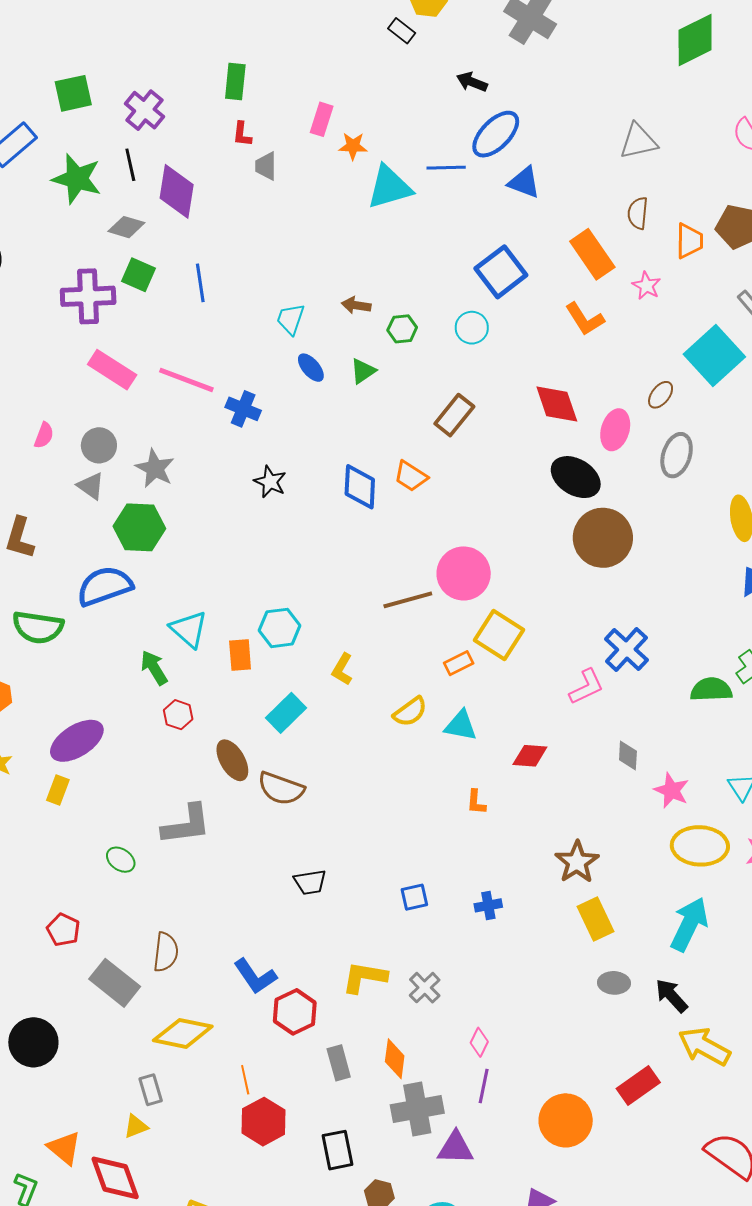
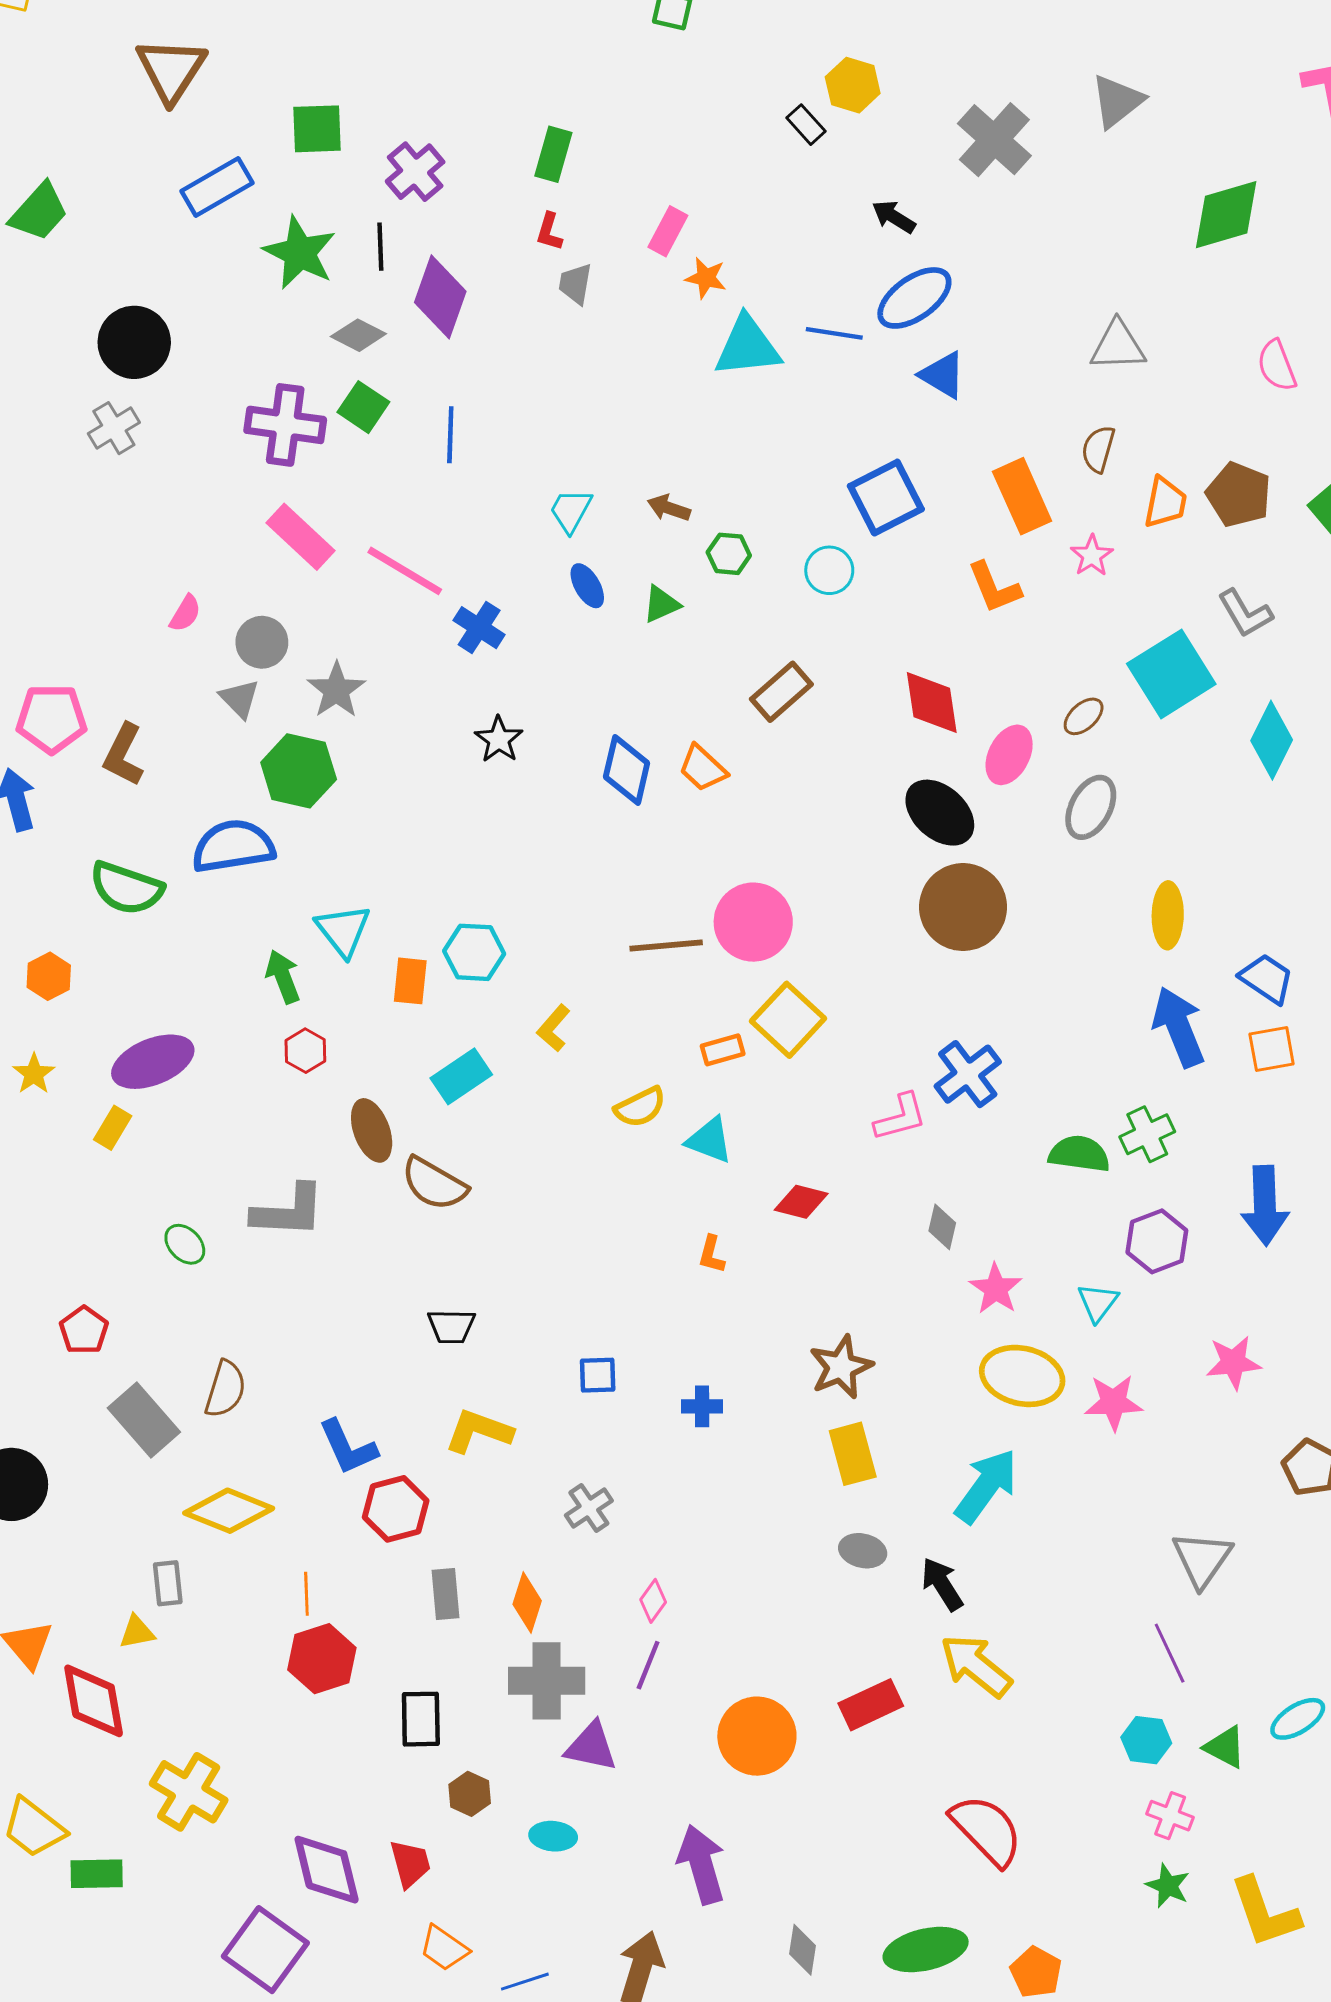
yellow L-shape: (365, 977) -> (479, 1431), moved

